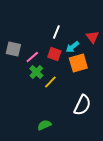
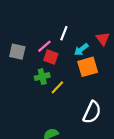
red square: (54, 54) -> (51, 57), moved
pink line: (32, 57) -> (44, 46), moved
green cross: (36, 72) -> (42, 77), turned 32

